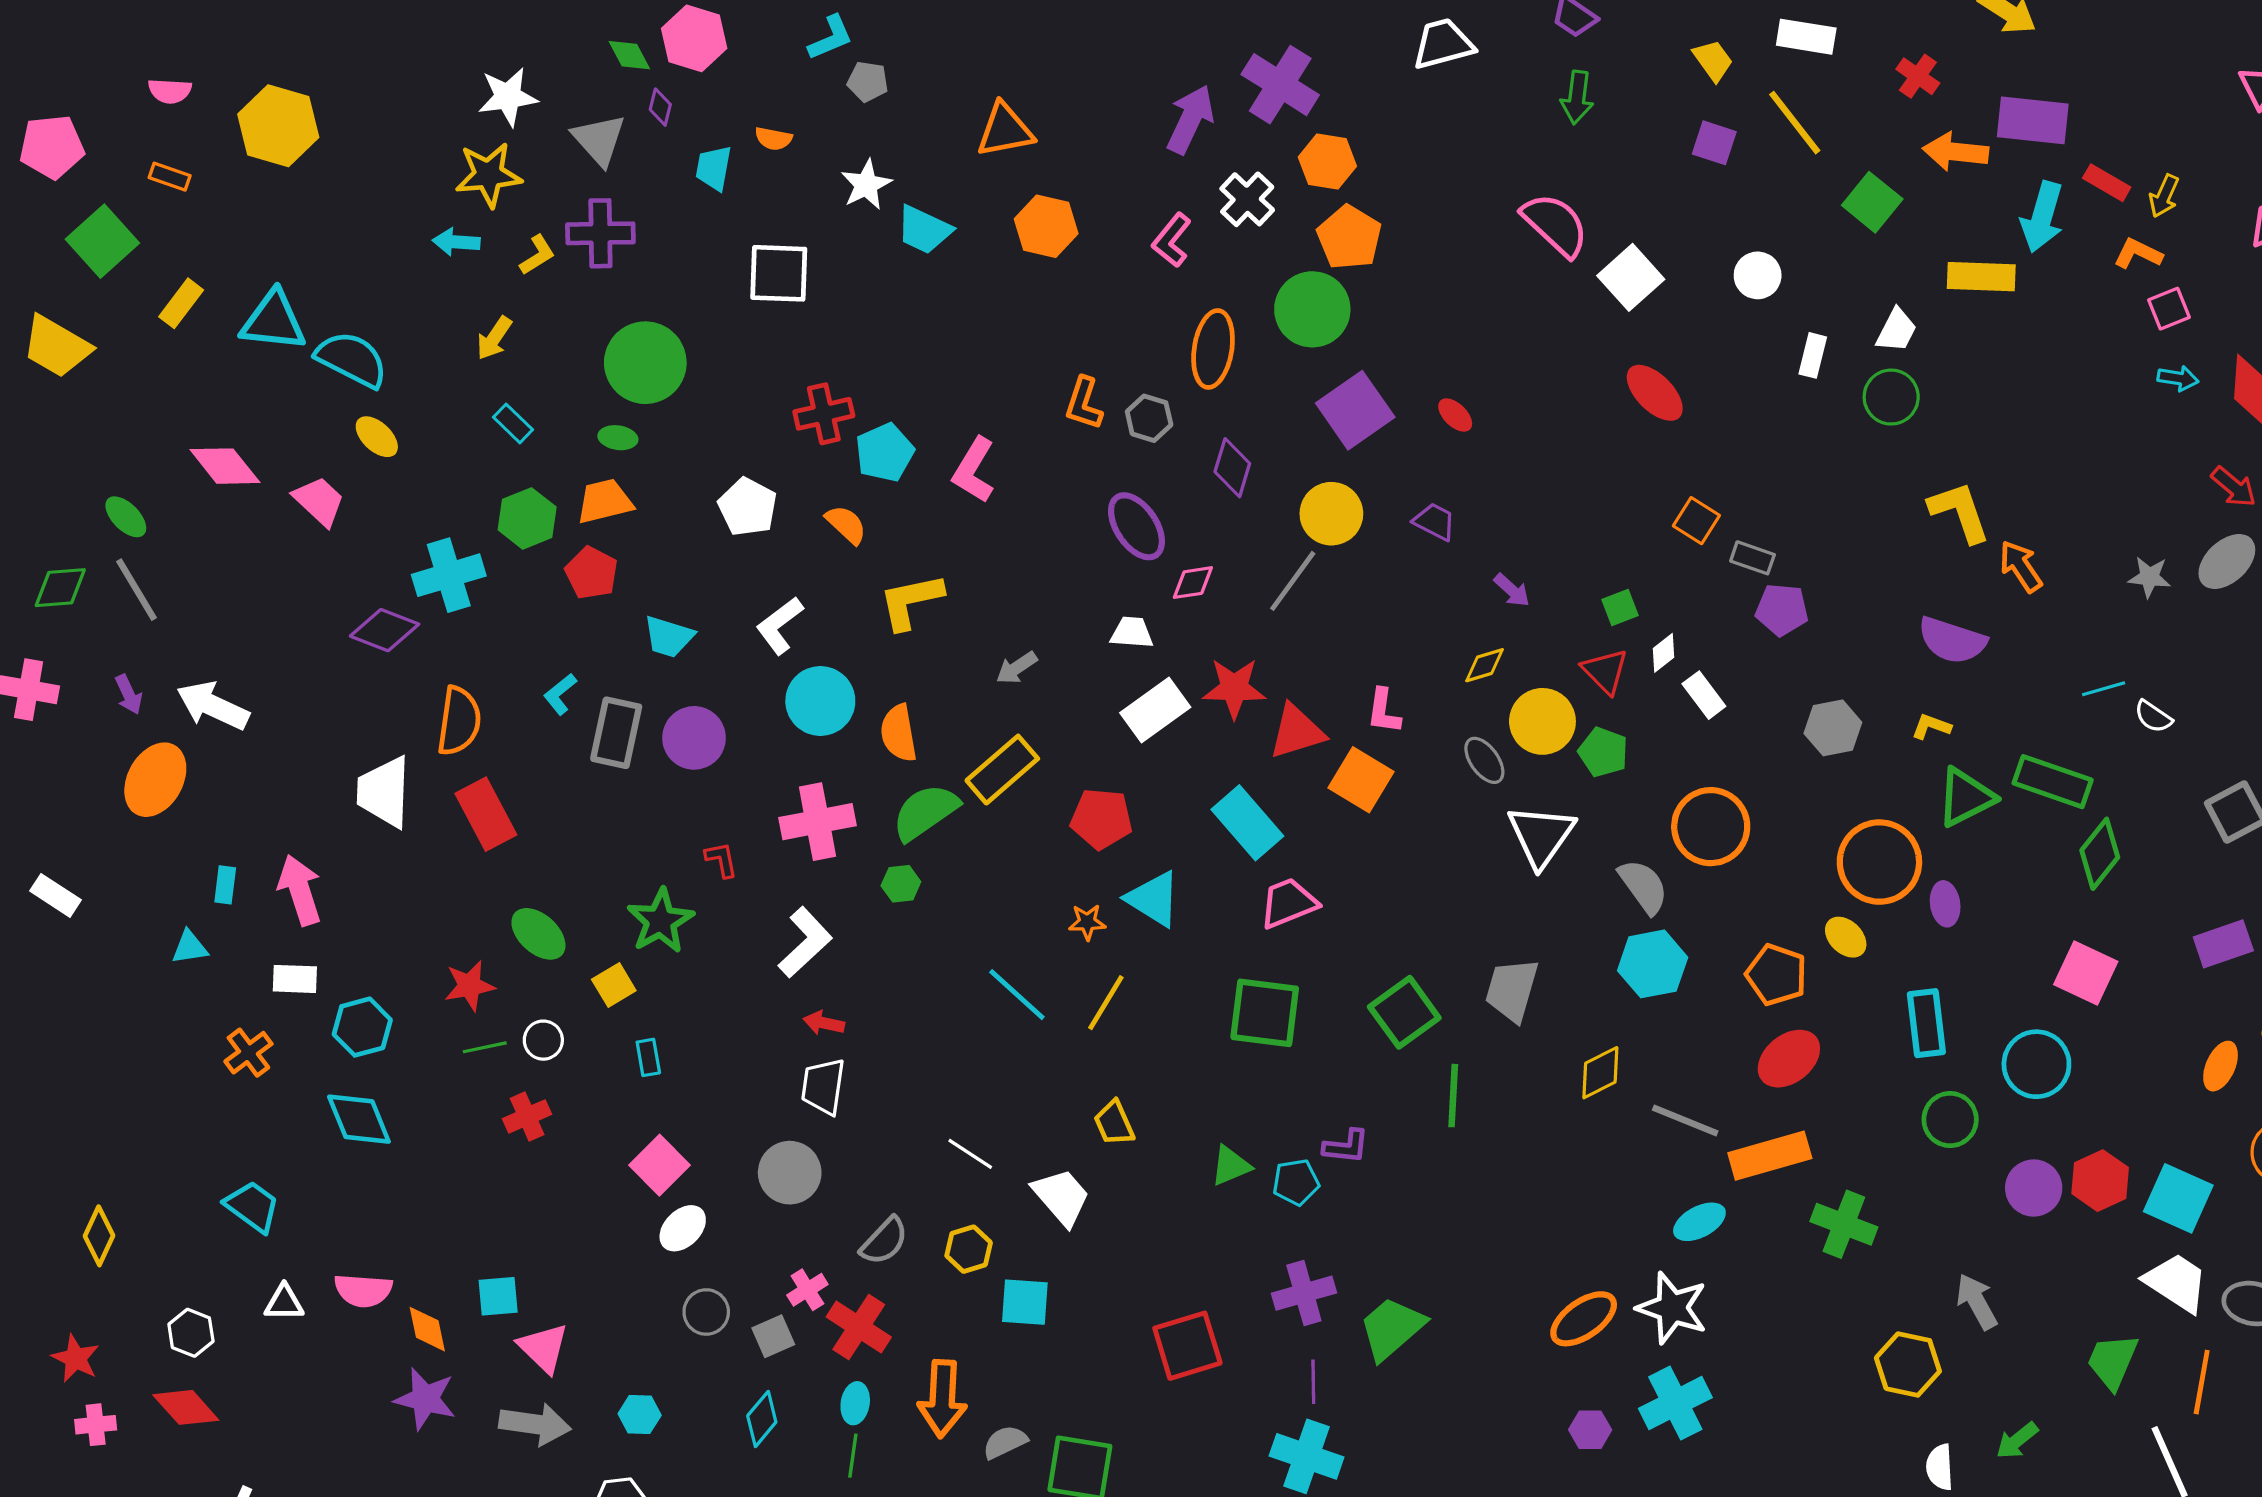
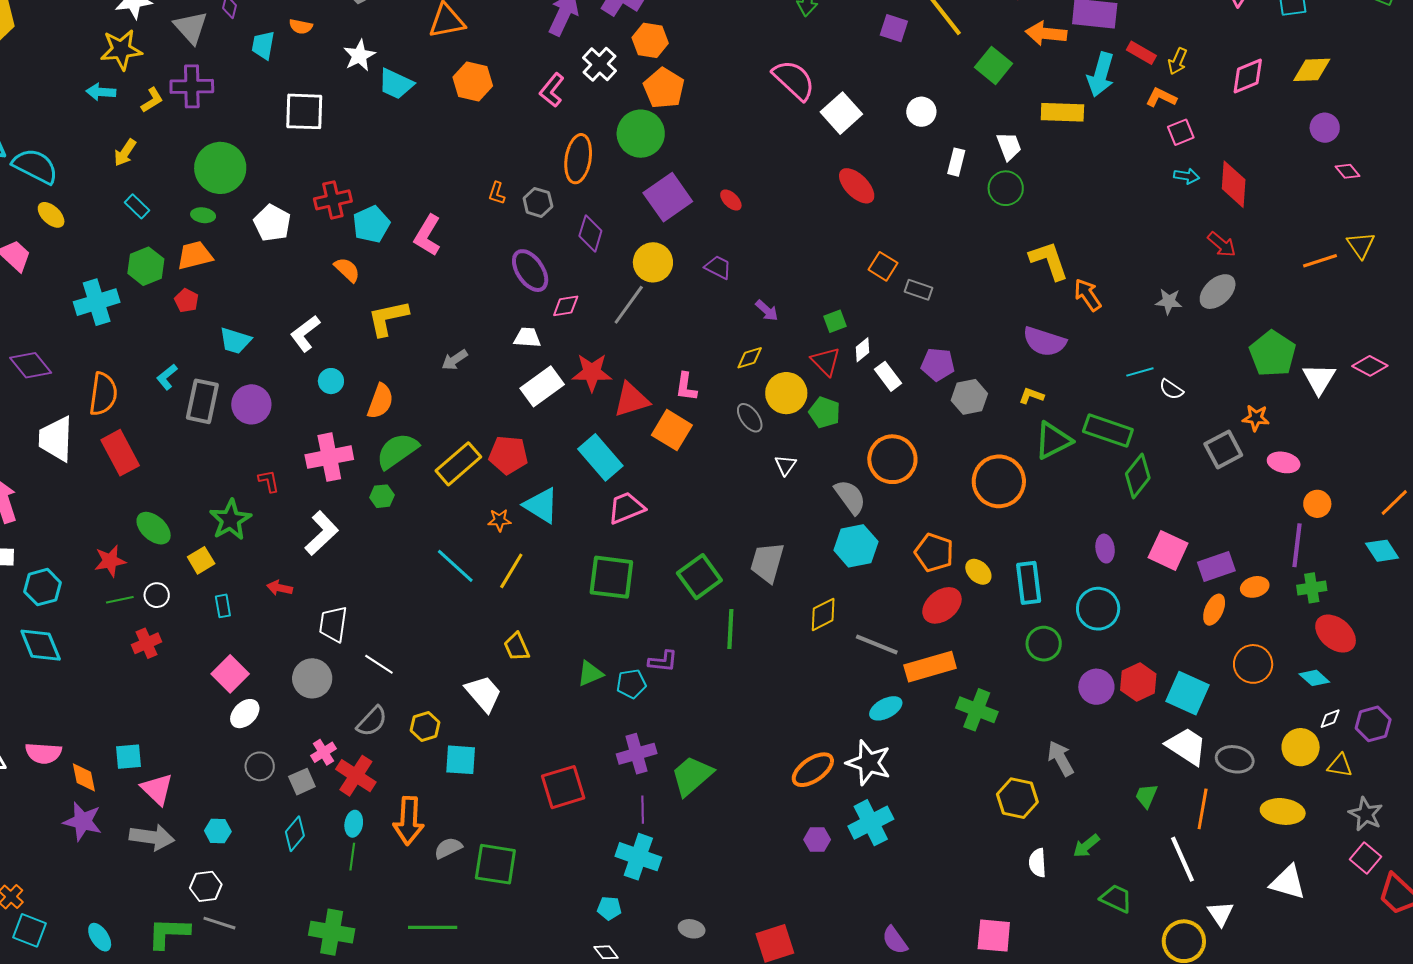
white trapezoid: (1896, 330) -> (1009, 146), turned -48
orange L-shape: (1084, 403) -> (497, 193), size x0.7
white pentagon: (748, 507) -> (272, 223), moved
red pentagon: (591, 573) -> (187, 301), size x0.7
purple pentagon: (1782, 610) -> (938, 364), moved
purple diamond: (385, 630) -> (31, 365), moved, turned 30
cyan circle: (820, 701) -> (331, 381), size x0.6
orange semicircle: (899, 733) -> (380, 401), turned -150
yellow rectangle: (1002, 770) -> (458, 464), moved
white triangle: (1541, 836) -> (786, 465), size x0.5
purple ellipse: (1945, 904) -> (1105, 549), moved
yellow ellipse: (1846, 937) -> (978, 572), moved
purple rectangle: (2223, 944) -> (1216, 567), moved
pink square: (2086, 973) -> (1168, 550), moved
red arrow: (824, 1023) -> (280, 588), moved
white line: (970, 1154) -> (379, 664), moved
green trapezoid: (2113, 1361) -> (1146, 796), size x0.7

